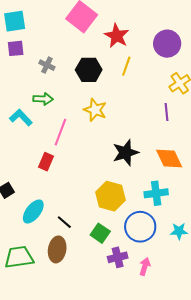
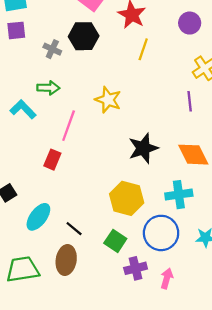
purple circle: (167, 44) -> (190, 23), size x0.7
black hexagon: (89, 70) -> (84, 36), moved

